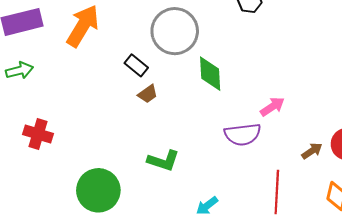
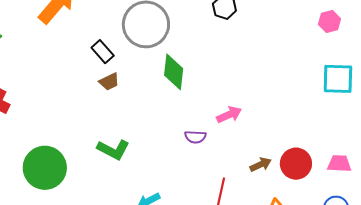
purple semicircle: (243, 134) -> (195, 137), size x0.6

